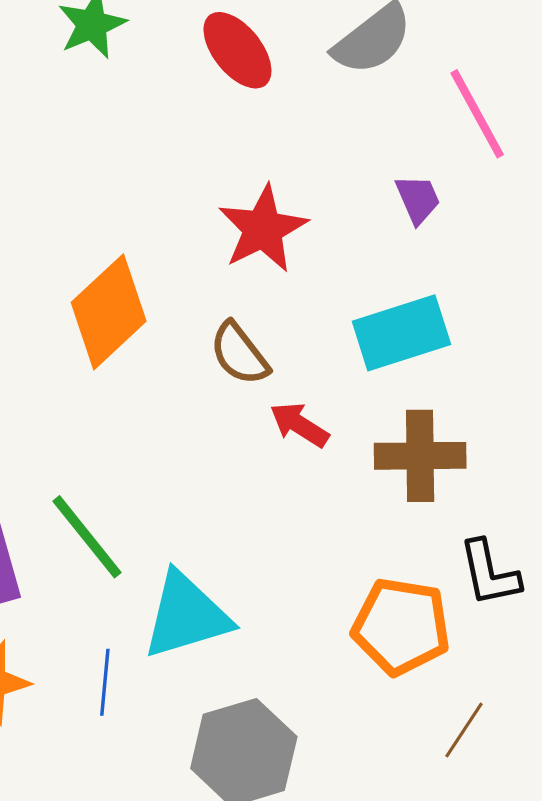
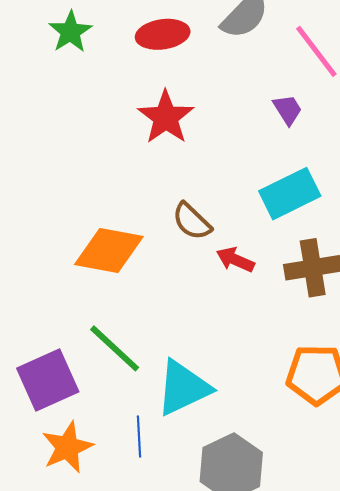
red ellipse: (237, 50) -> (163, 34), turned -51
red star: (263, 229) -> (166, 117), moved
orange diamond: (109, 312) -> (109, 251), moved, turned 62

